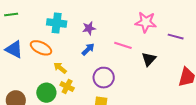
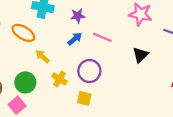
pink line: (123, 45) -> (102, 37), moved
yellow cross: (67, 87) -> (59, 79), moved

